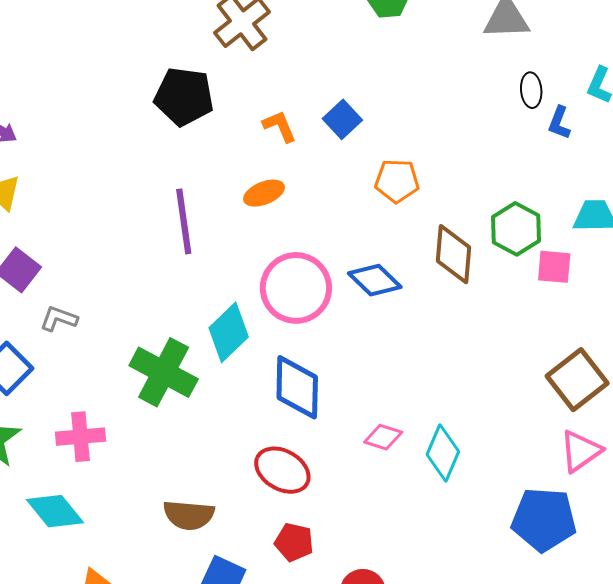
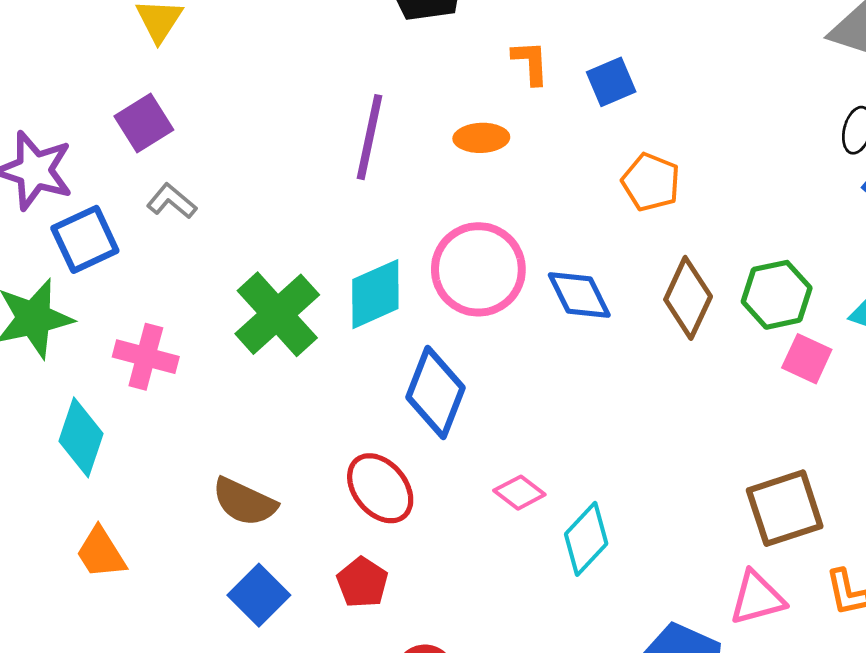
cyan diamond: (55, 511) -> (81, 437), turned 38

